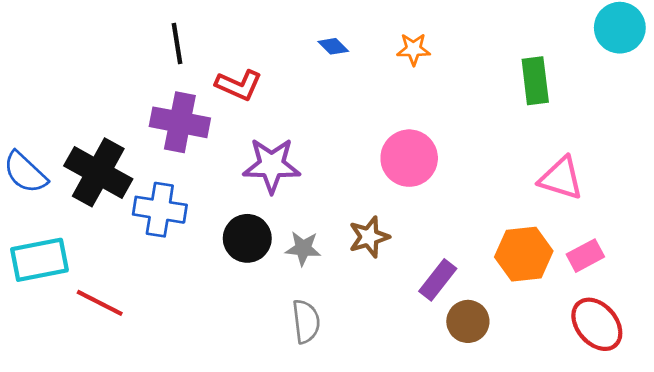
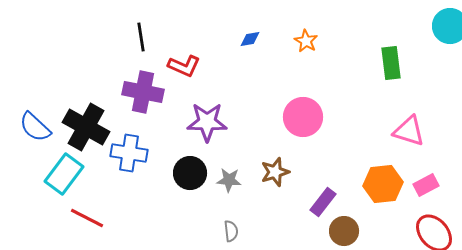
blue diamond: (333, 46) -> (250, 39), turned -55
orange star: (413, 49) -> (306, 41), turned 30
cyan rectangle: (39, 260) -> (64, 174), moved, turned -42
gray semicircle: (306, 321) -> (231, 231), size x0.7

